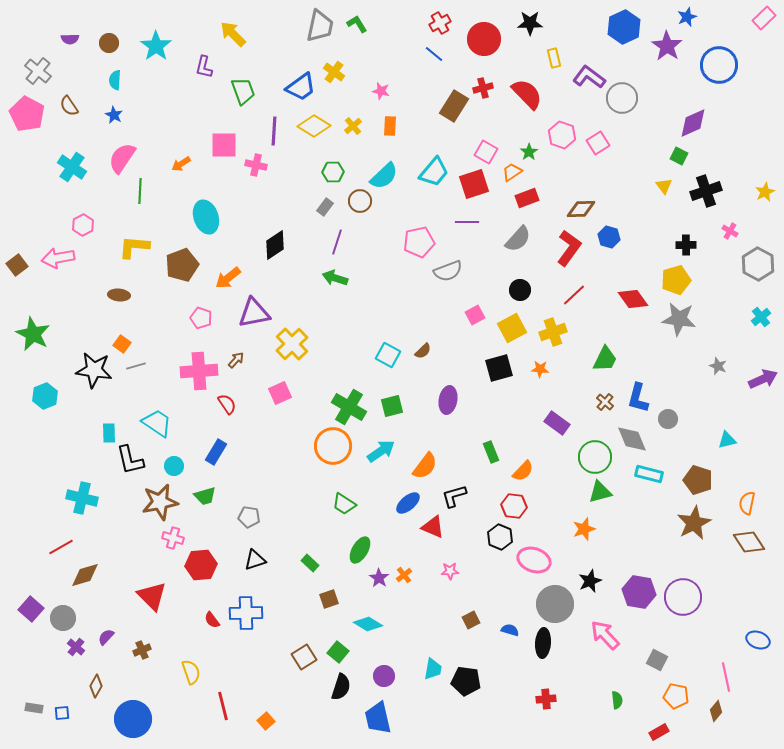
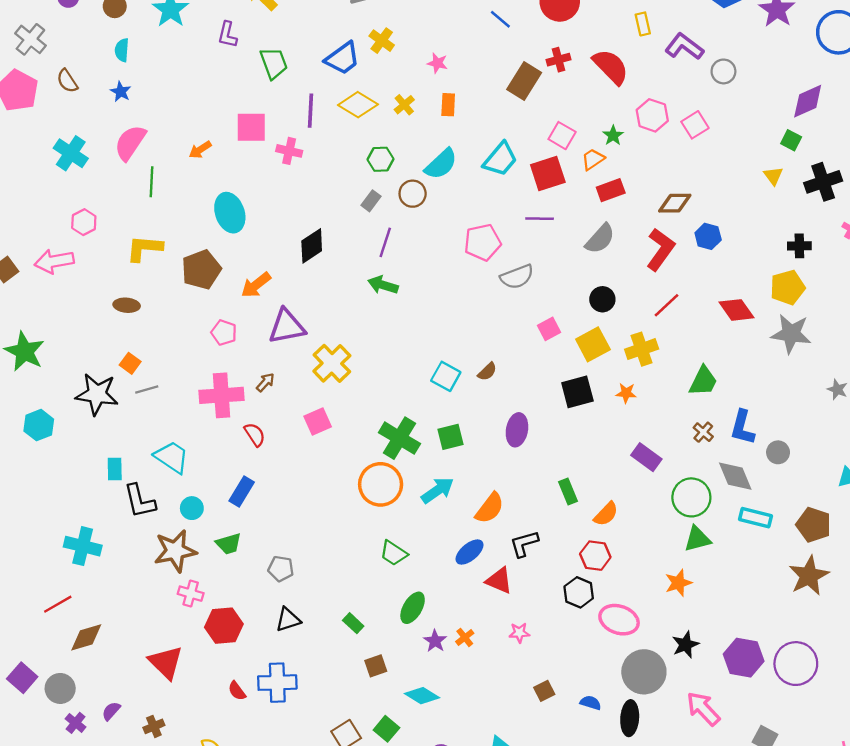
gray circle: (622, 98) -> (723, 71), size x0.7

